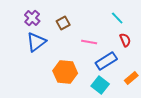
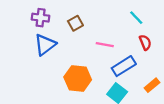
purple cross: (32, 18) -> (41, 18), turned -35

